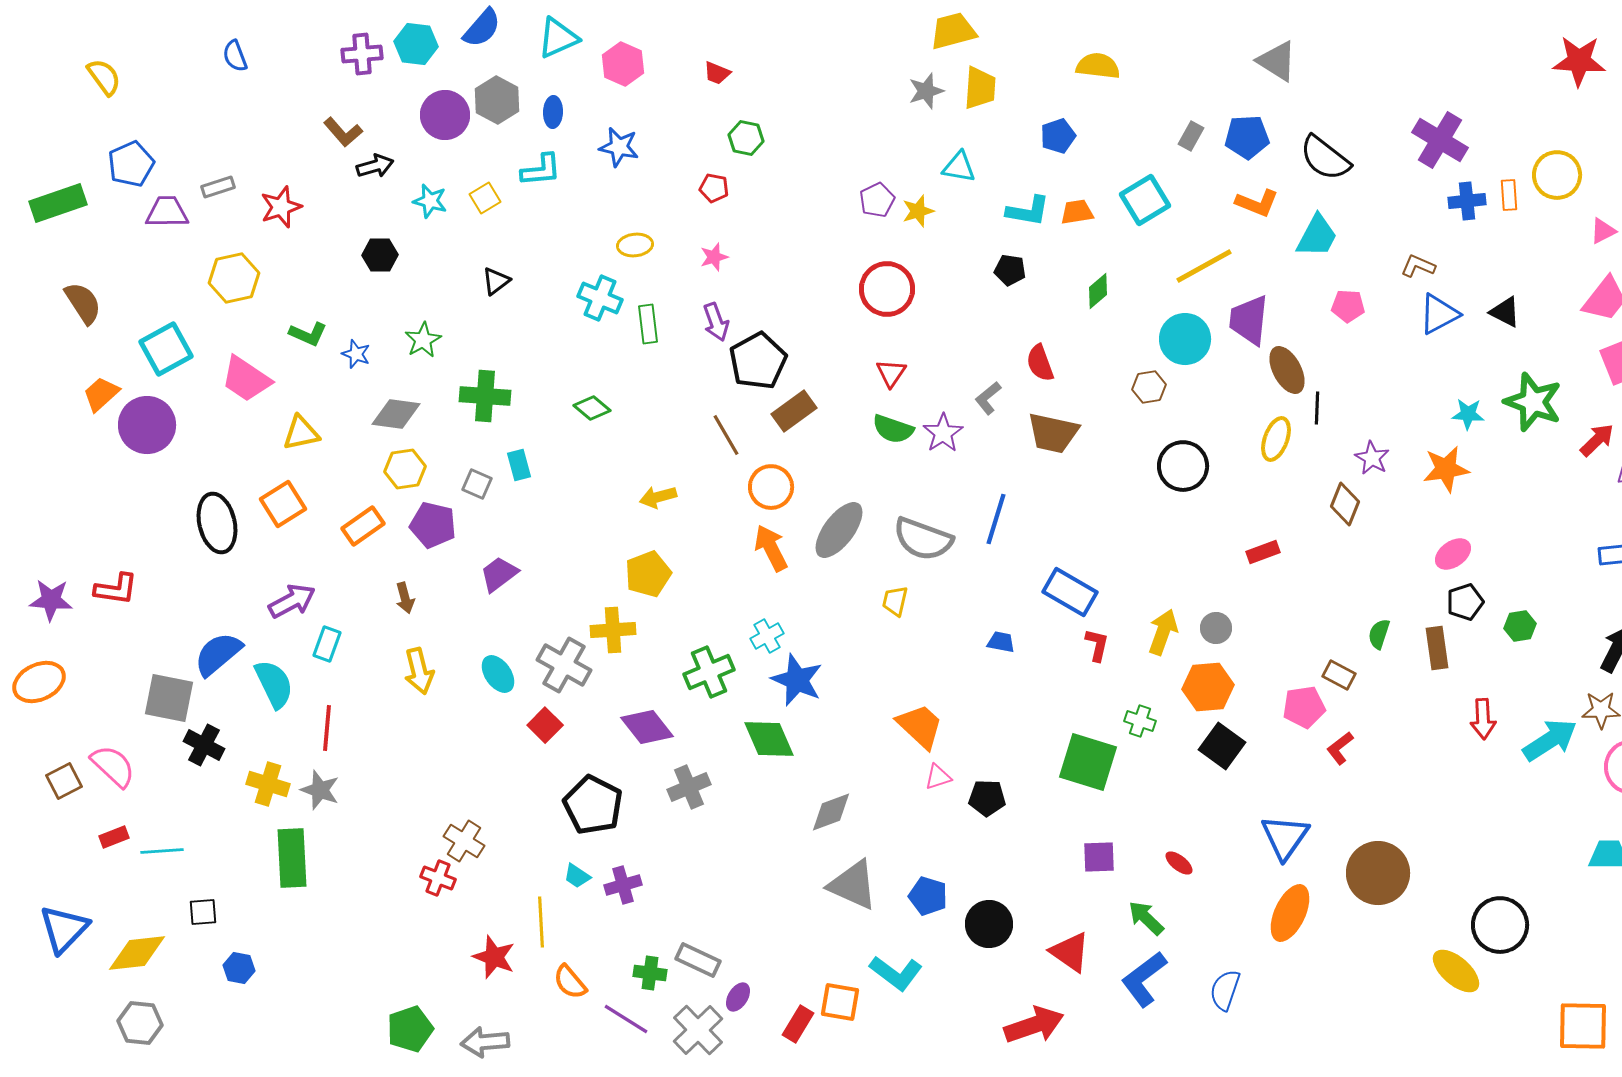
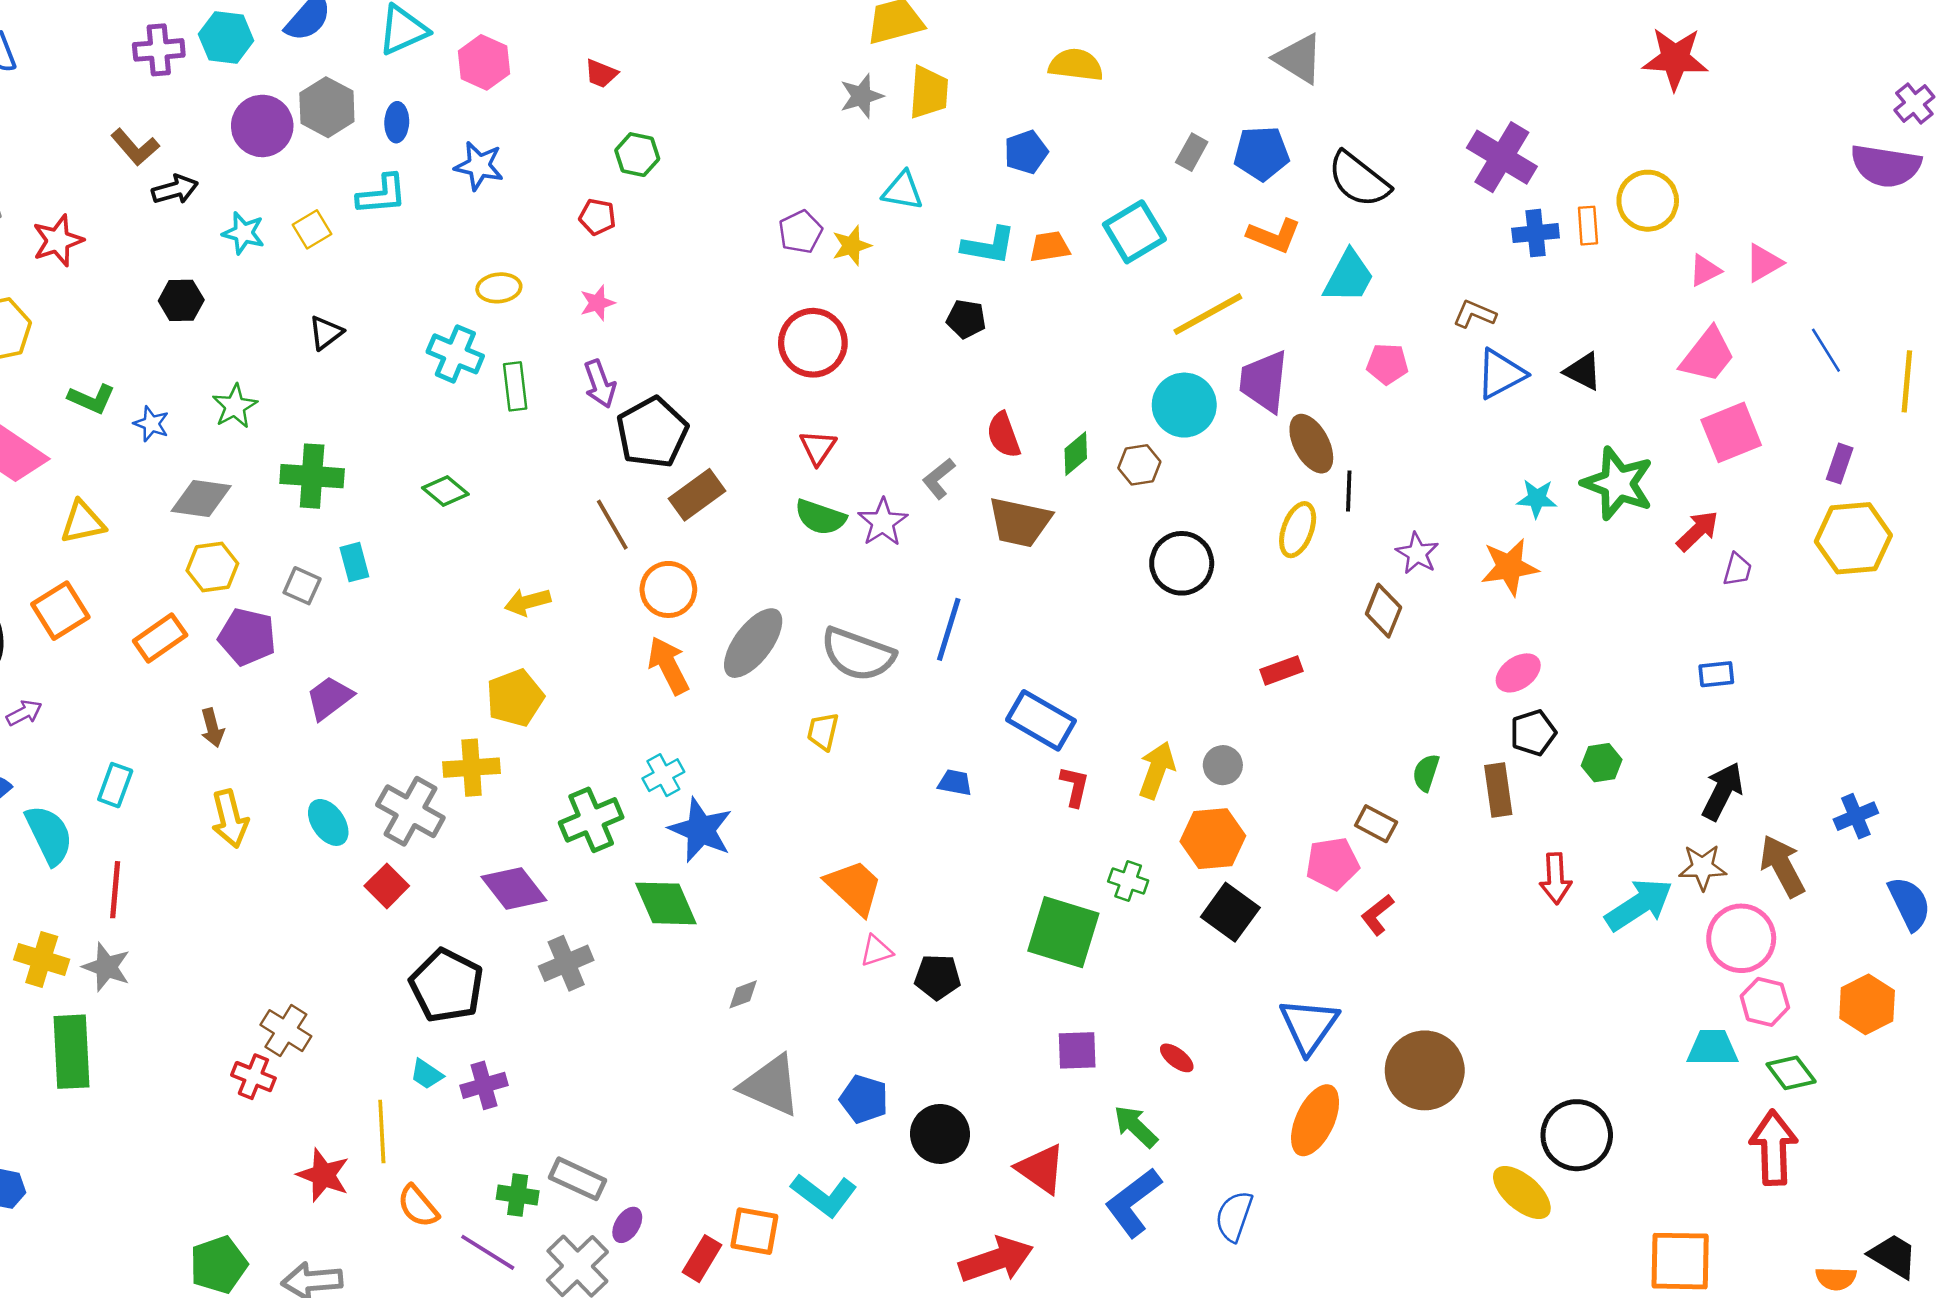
green diamond: (1098, 291) -> (1076, 454), moved
purple arrow: (292, 601) -> (24, 713), moved, size x0.6
gray diamond: (831, 812) -> (743, 994), size x0.6

